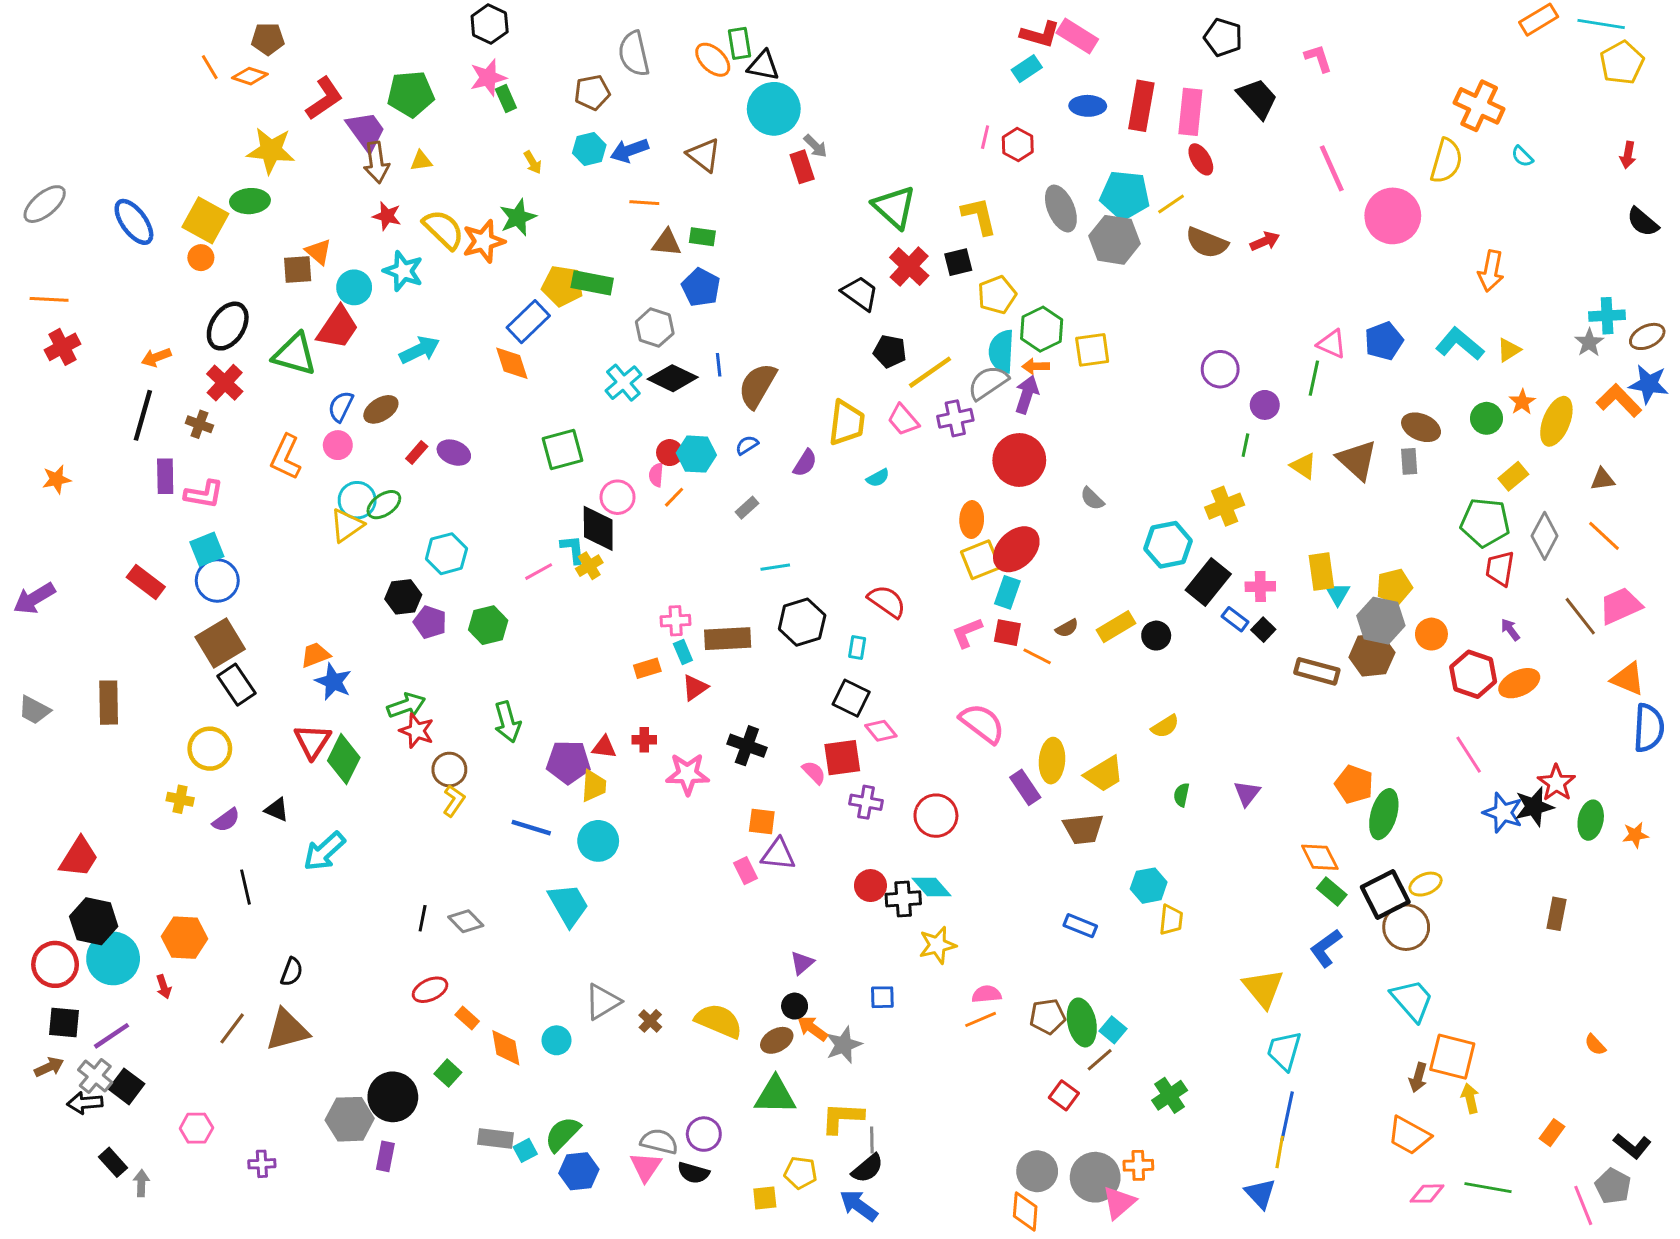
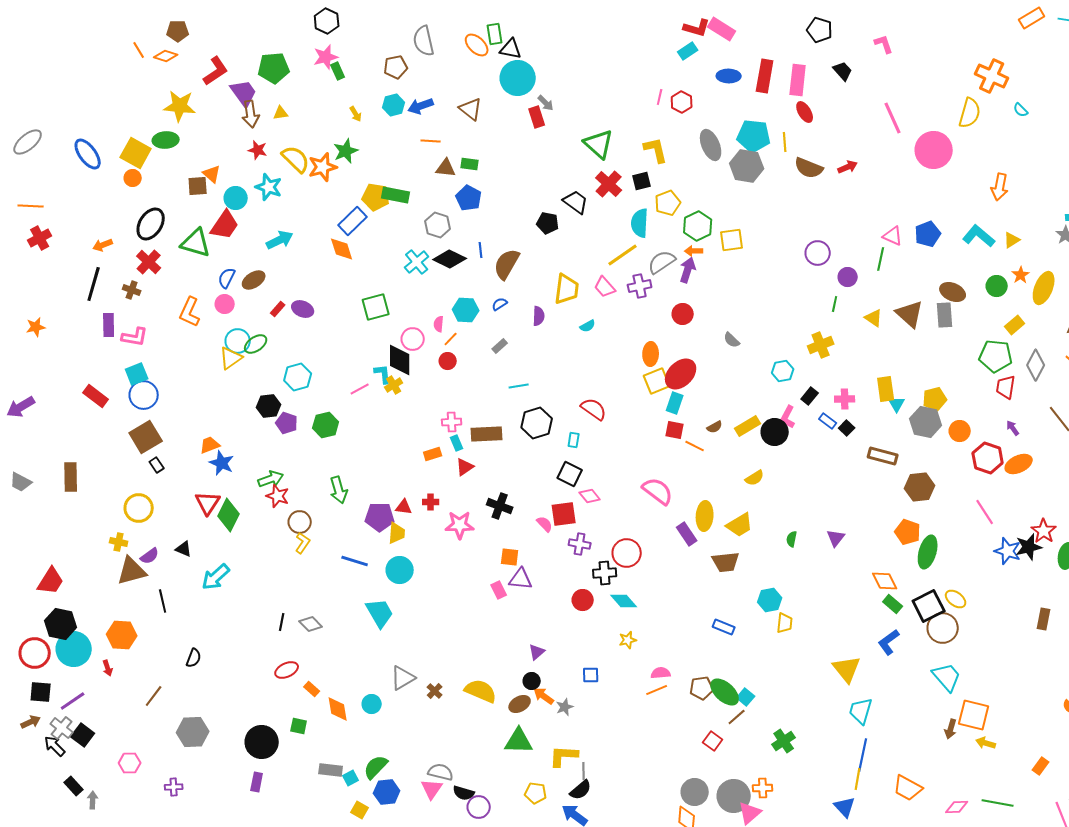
black trapezoid: (1257, 98) -> (843, 71), size x0.7
yellow line: (1171, 204) -> (785, 142), turned -60
black pentagon: (890, 351) -> (548, 223), moved
cyan semicircle: (1001, 351) -> (640, 223), moved
red circle: (670, 453) -> (448, 361), moved
red circle: (1019, 460) -> (683, 314), size x0.6
gray rectangle: (1409, 461) -> (945, 315), size x1.4
purple semicircle: (805, 463) -> (539, 316), turned -30
cyan hexagon: (1168, 545) -> (783, 371), size x0.7
black rectangle: (1208, 582) -> (810, 396), size x0.6
pink L-shape: (967, 633) -> (788, 417), moved, turned -40
black circle: (1156, 636) -> (775, 432), size x1.4
brown hexagon: (1372, 655) -> (920, 487), moved
black rectangle: (237, 685) -> (157, 465), size x0.6
yellow semicircle: (1165, 726) -> (755, 478), moved
yellow ellipse: (1425, 884) -> (956, 599), turned 60
black cross: (903, 899) -> (605, 573), moved
yellow star: (937, 945) -> (628, 640), size x0.7
green ellipse: (1082, 1022) -> (725, 692), turned -36
brown triangle: (287, 1030) -> (132, 571), moved
gray star: (844, 1045) -> (565, 707), size x0.7
green square: (448, 1073) -> (299, 726), turned -30
yellow arrow: (1470, 1098) -> (986, 743), turned -60
black arrow: (85, 1103) -> (55, 746), turned 50
gray hexagon: (350, 1119) -> (193, 732), moved
purple circle: (704, 1134) -> (479, 807), moved
orange trapezoid: (1409, 1136) -> (908, 788), moved
yellow square: (765, 1198) -> (360, 810), moved, turned 36

